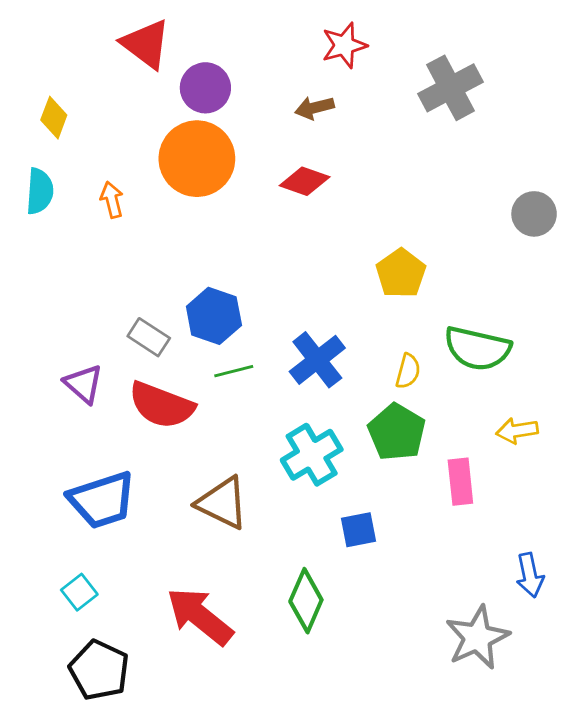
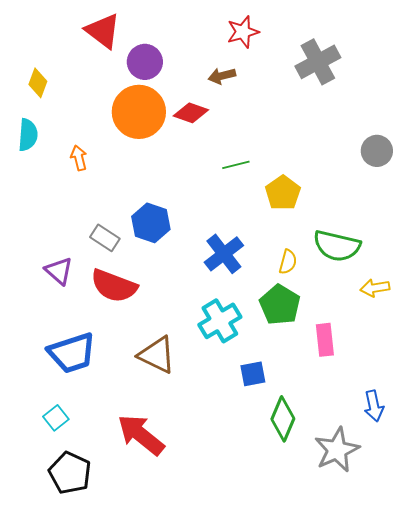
red diamond: (305, 181) -> (191, 113), moved
orange arrow: (112, 200) -> (79, 158), moved
green line: (234, 371) -> (236, 165), moved
yellow arrow: (517, 431) -> (375, 288), moved
green diamond: (306, 601) -> (283, 419), moved

